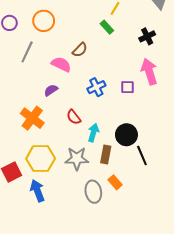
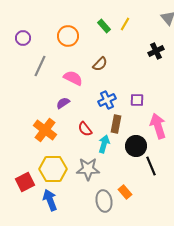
orange circle: (44, 21) -> (68, 36), moved
green rectangle: (107, 27) -> (104, 26), moved
brown semicircle: (80, 50) -> (100, 64), moved
pink arrow: (149, 72) -> (158, 126), moved
brown rectangle: (106, 154) -> (116, 124), moved

